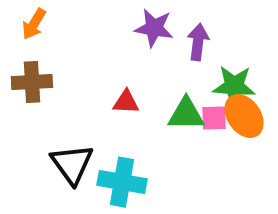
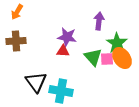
purple star: (154, 28) -> (67, 37), moved
green star: (234, 86) -> (117, 43), turned 30
green triangle: (186, 114) -> (93, 57), turned 48

